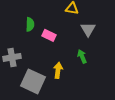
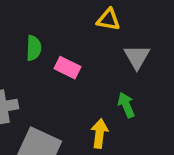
yellow arrow: (58, 70) -> (100, 133), moved

